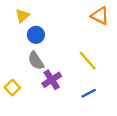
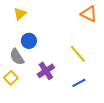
blue circle: (36, 35) -> (29, 41), moved
gray semicircle: (36, 61) -> (17, 57), moved

